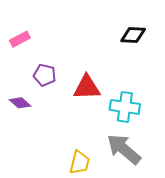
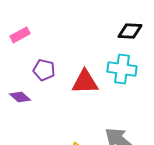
cyan cross: (125, 107) -> (122, 69), moved

